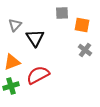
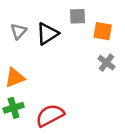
black triangle: (35, 38) -> (47, 34), moved, turned 30
red semicircle: (38, 75) -> (50, 115), moved

